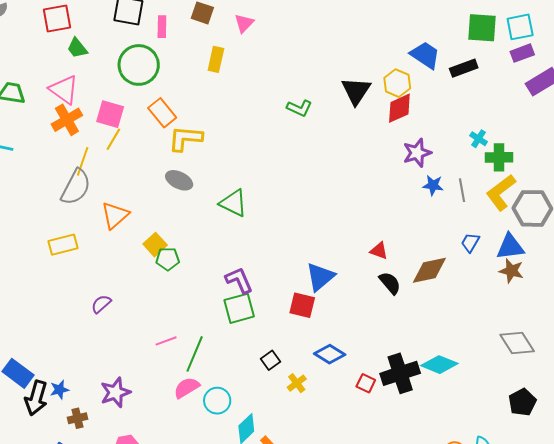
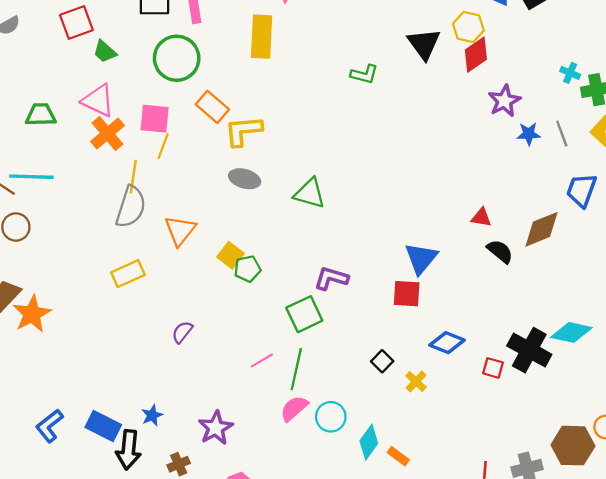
yellow rectangle: (216, 59) -> (262, 37), size x1.5
blue trapezoid: (470, 242) -> (582, 190), size x1.5
purple L-shape: (239, 280) -> (331, 278), turned -40
green square: (239, 308) -> (304, 314), moved
black cross: (400, 373) -> (529, 350), turned -33
blue star: (59, 390) -> (152, 415), moved

